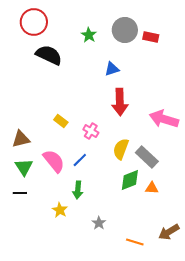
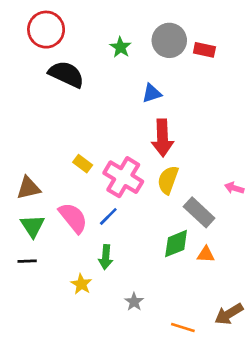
pink arrow: (164, 119) -> (234, 188), moved, size x0.5
pink cross: (91, 131) -> (123, 177), size x1.8
yellow semicircle: (121, 149) -> (168, 180), moved

